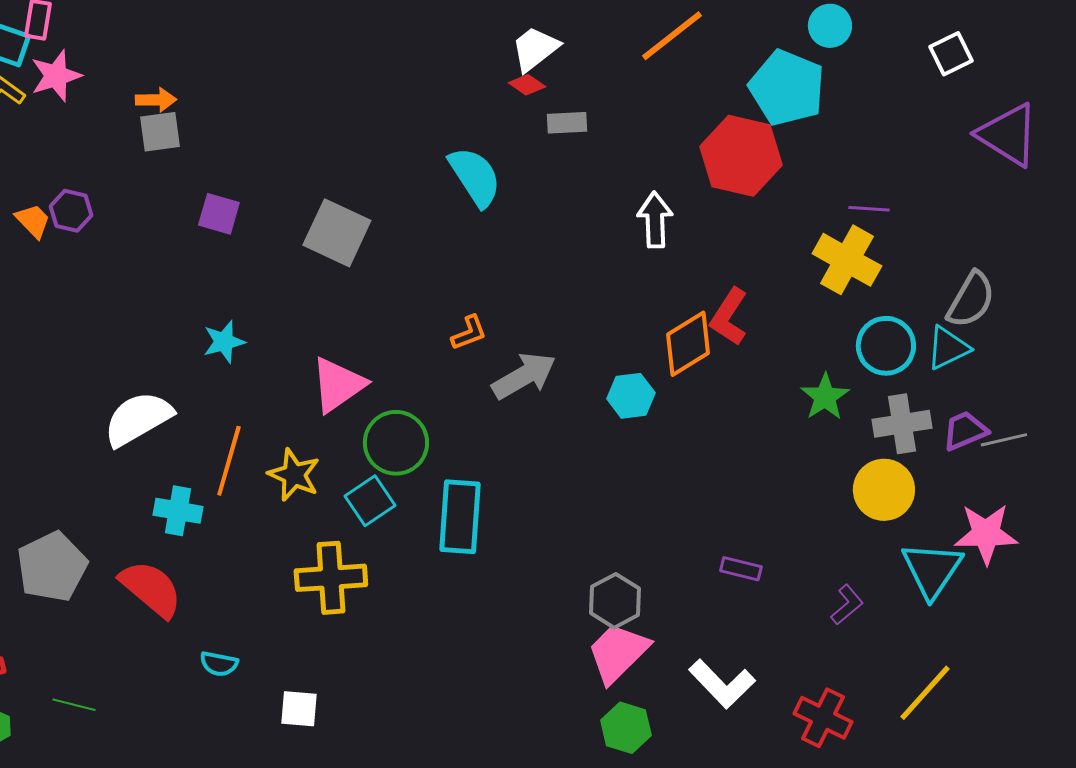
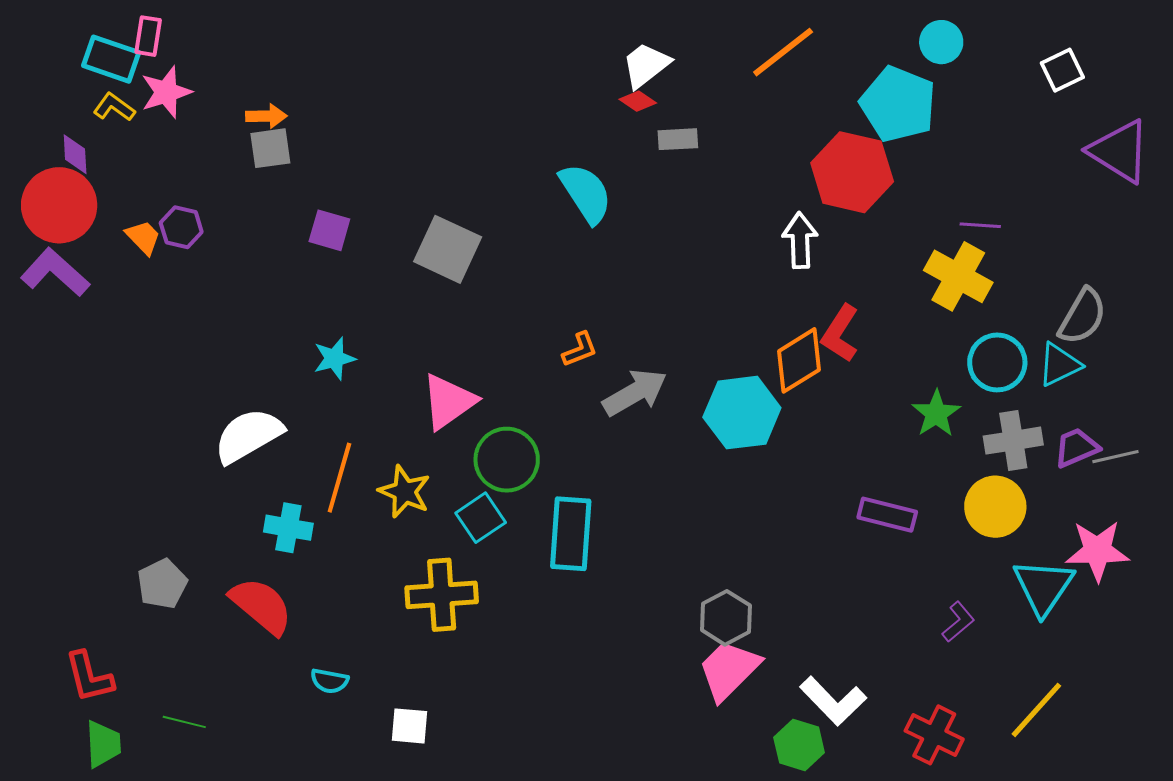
white arrow: (655, 220) -> (800, 240), moved
cyan hexagon: (631, 396) -> (742, 413), size x1.6
gray pentagon: (52, 567) -> (162, 584), size x0.7
purple rectangle: (741, 569) -> (887, 515), moved, size x1.4
green hexagon: (626, 728) -> (799, 745), moved

